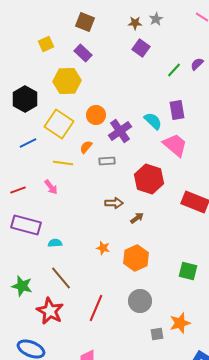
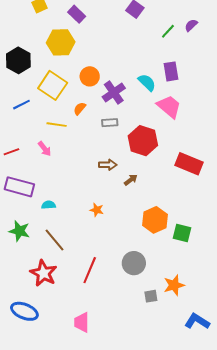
gray rectangle: (107, 161) -> (110, 123), moved
orange hexagon: (136, 258) -> (155, 220), moved
green star: (22, 286) -> (19, 231), moved

